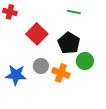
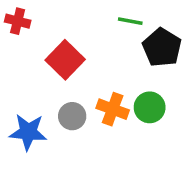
black pentagon: (69, 43) -> (162, 48), moved
orange cross: (61, 73) -> (113, 109), moved

